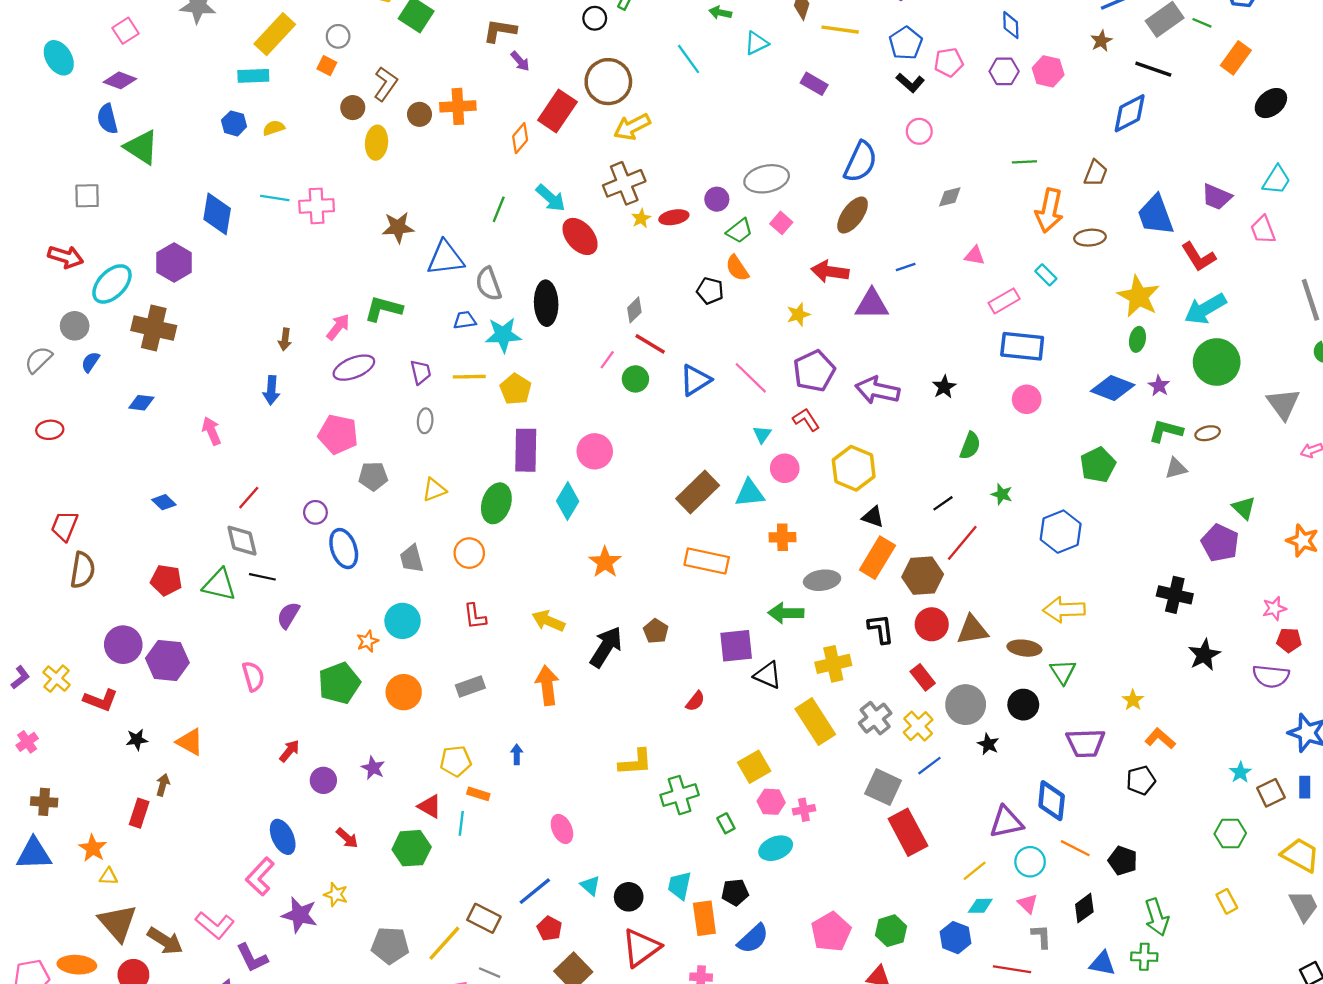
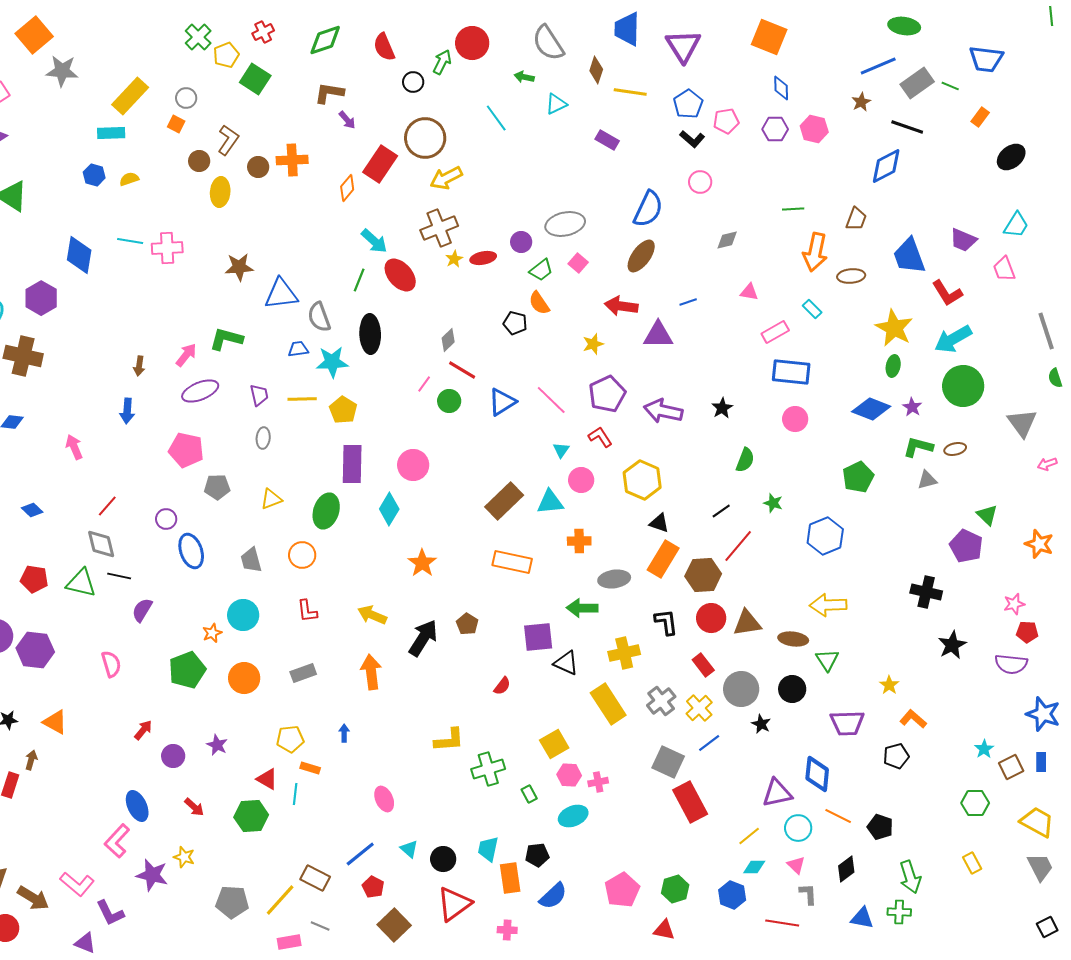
orange rectangle: (1236, 58) -> (980, 117), size x0.7
green line: (499, 209) -> (359, 280), moved

